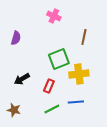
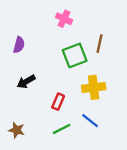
green square: (59, 59) -> (75, 55), moved
black arrow: (22, 79) -> (26, 82), moved
blue line: (76, 102) -> (90, 121), turned 42

